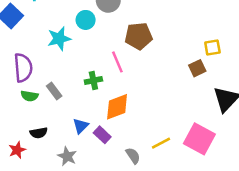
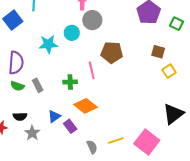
yellow square: (212, 48) -> (169, 71), turned -32
brown square: (197, 68) -> (158, 52), moved, turned 32
orange diamond: (117, 107) -> (86, 106), turned 50
gray star: (67, 156) -> (32, 133), moved

